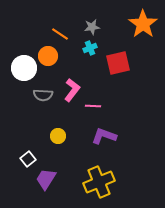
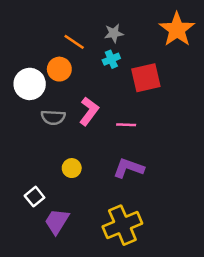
pink line: (93, 106) -> (126, 125), moved

